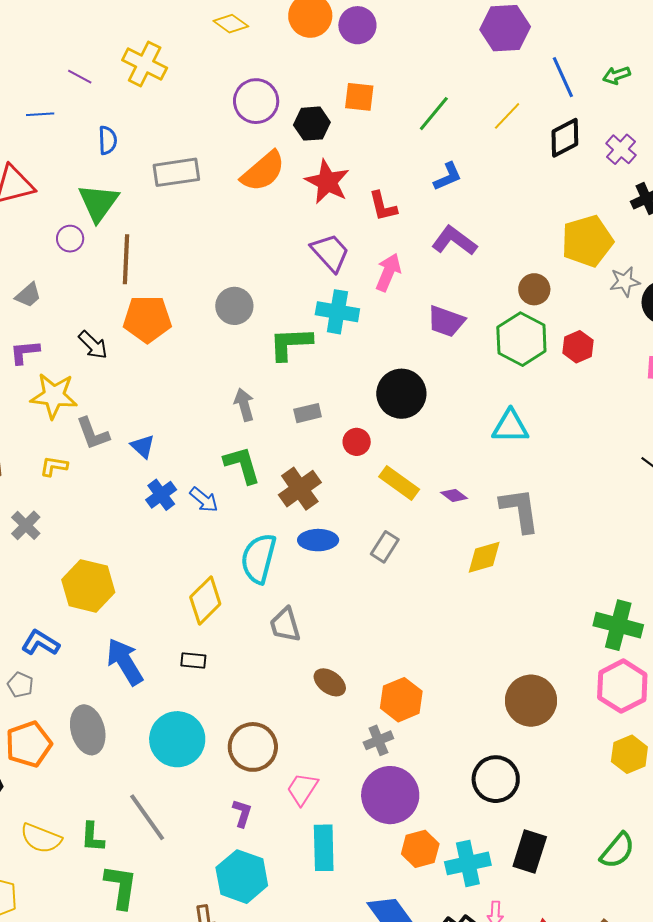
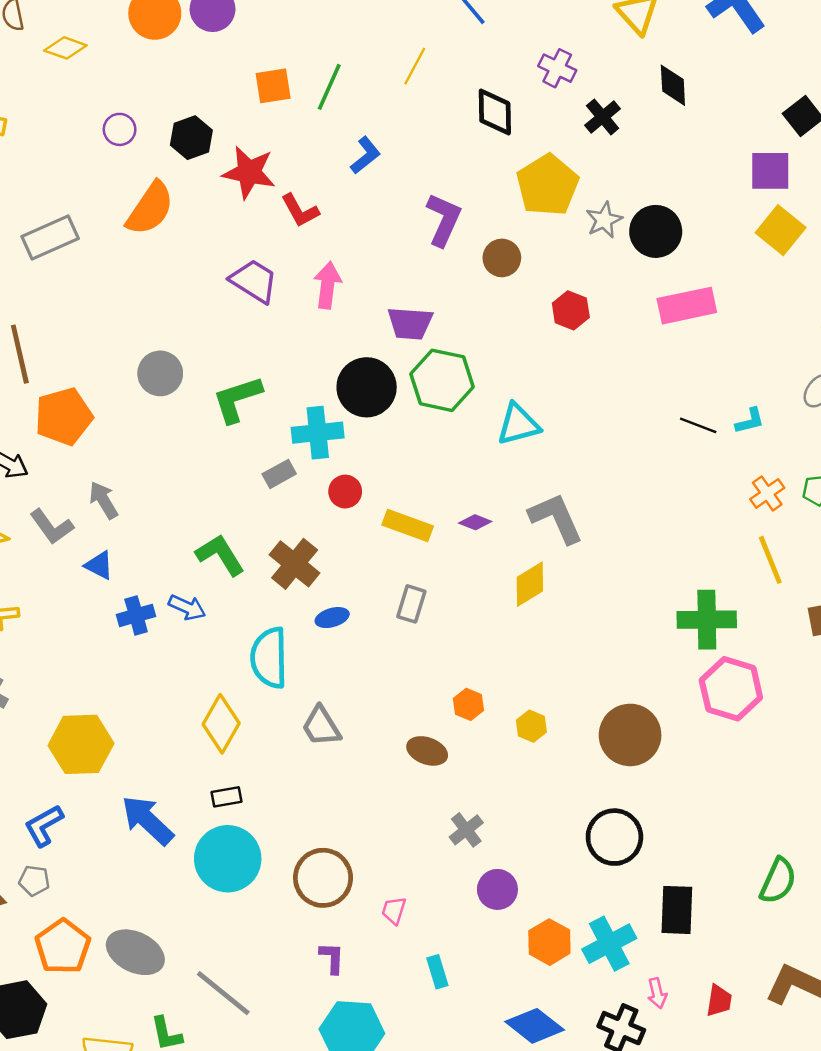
orange square: (359, 97) -> (273, 86), moved
purple circle: (256, 101) -> (120, 129), size x0.6
black diamond: (565, 138) -> (495, 112), moved, turned -48
red star: (327, 182) -> (249, 172), moved
purple L-shape: (454, 241) -> (444, 220), moved, turned 93
cyan cross: (337, 312) -> (318, 433), moved
green hexagon: (521, 339) -> (442, 380), moved
black circle: (401, 394) -> (367, 387), moved
gray arrow: (244, 405) -> (103, 500), moved
gray L-shape: (93, 433) -> (52, 527), moved
blue cross: (161, 495) -> (136, 615), turned 36
blue ellipse: (318, 540) -> (332, 618), size x0.7
blue L-shape: (40, 643) -> (44, 826), turned -45
brown ellipse: (330, 682) -> (427, 751), moved
orange hexagon: (401, 700) -> (468, 704), moved, size x0.6
gray ellipse: (88, 730) -> (135, 952), moved, turned -33
cyan circle: (177, 739) -> (228, 859), moved
yellow hexagon: (629, 754) -> (531, 726), moved, size x0.7
pink trapezoid: (302, 789) -> (394, 911), size x0.7
purple circle: (390, 795) -> (497, 889), size x0.6
cyan rectangle: (324, 848) -> (437, 972), size x0.6

